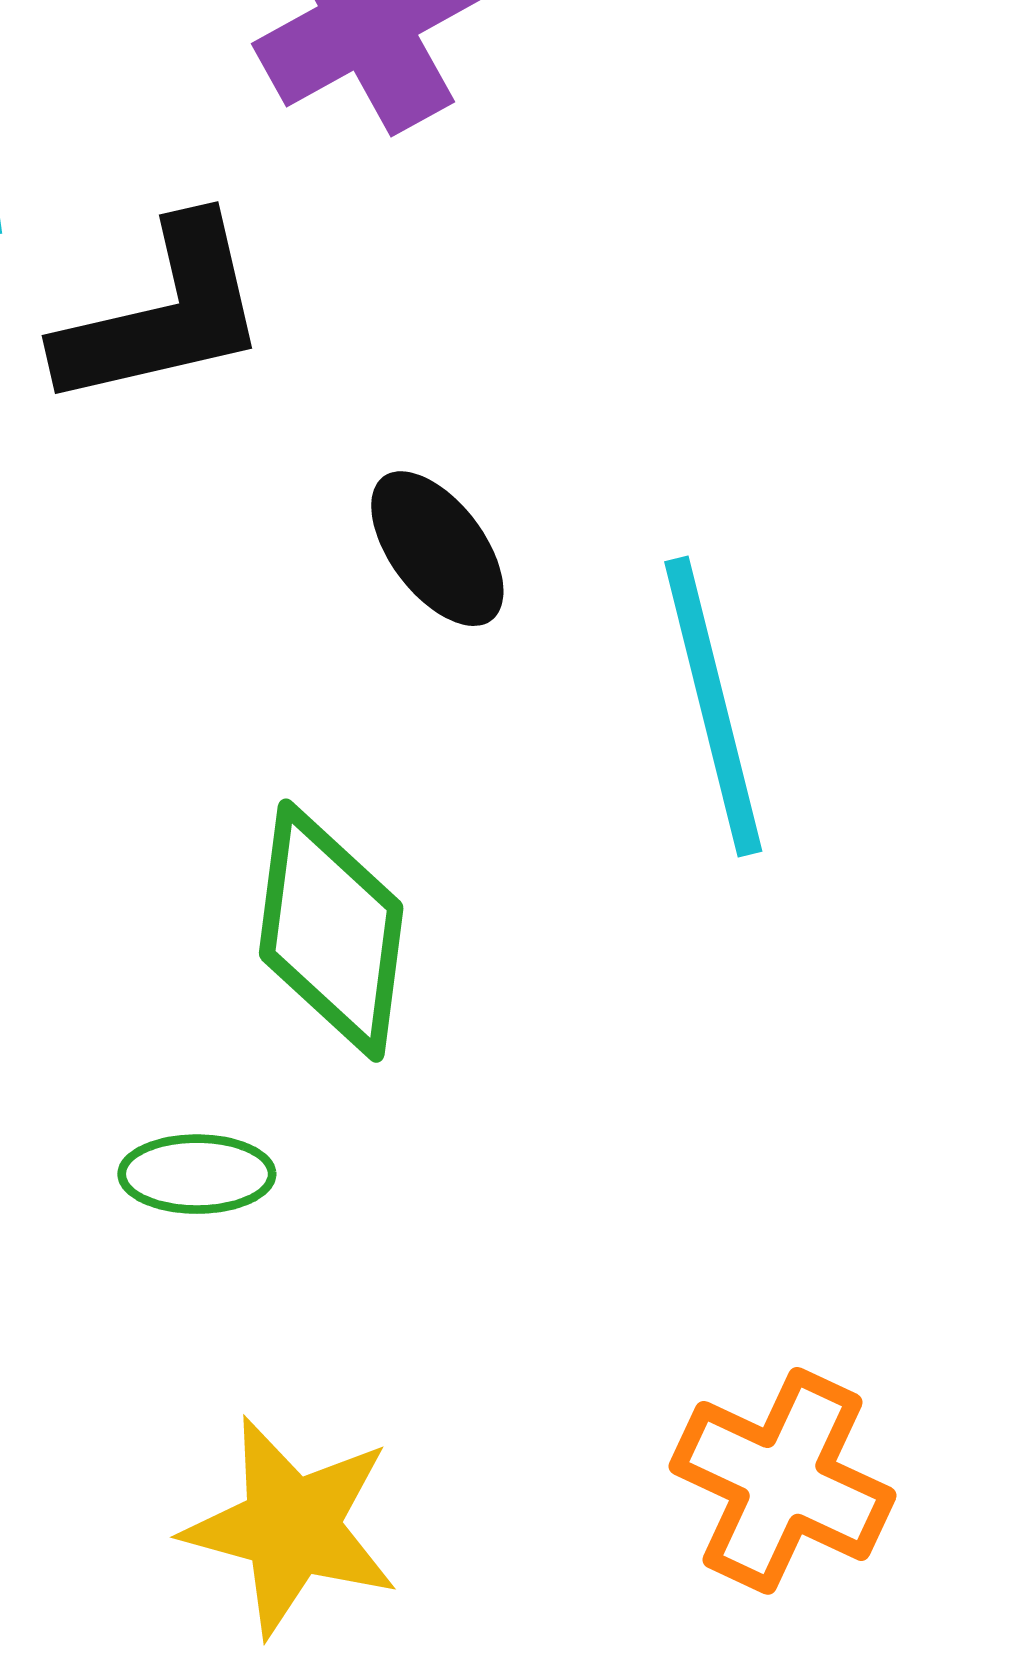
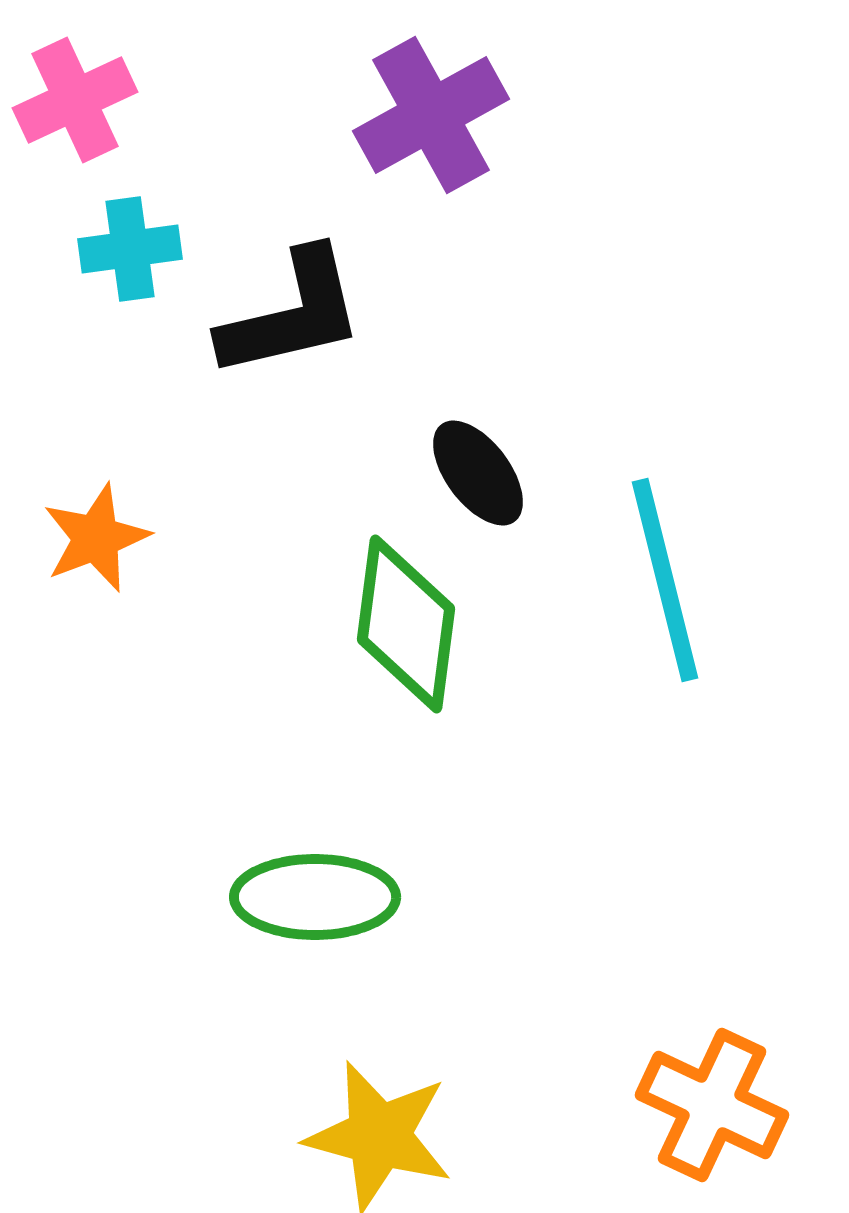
green diamond: (331, 931) -> (406, 624), moved
green ellipse: (197, 1174) -> (315, 897), size x1.6

